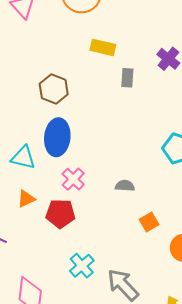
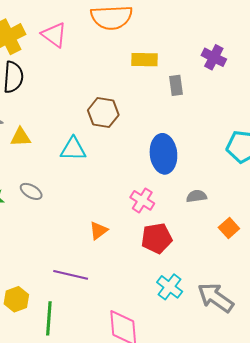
blue ellipse: (57, 137) -> (163, 154), moved
cyan triangle: (23, 158) -> (73, 149), moved
red pentagon: (60, 214) -> (157, 238), moved

